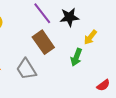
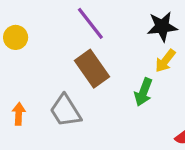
black star: (69, 17) -> (162, 27), moved

